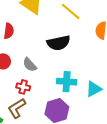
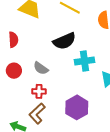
cyan cross: (67, 82) -> (85, 61), moved

